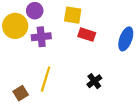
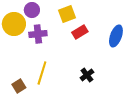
yellow square: (73, 15) -> (67, 14), turned -30
red rectangle: (87, 35) -> (80, 32), turned -49

